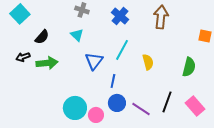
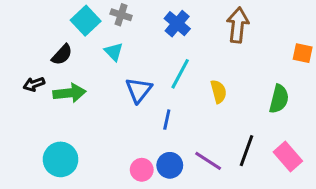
cyan square: (20, 14) -> (86, 21), moved
blue circle: (117, 103) -> (170, 165), moved
cyan circle: (75, 108) -> (61, 159), moved

